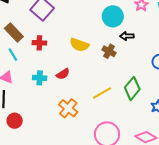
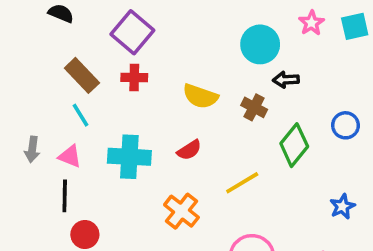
red cross: (39, 43) -> (134, 78), moved
red semicircle: (63, 74) -> (189, 150), moved
cyan cross: (40, 78) -> (129, 157), size x1.6
green diamond: (132, 88) -> (294, 145), moved

